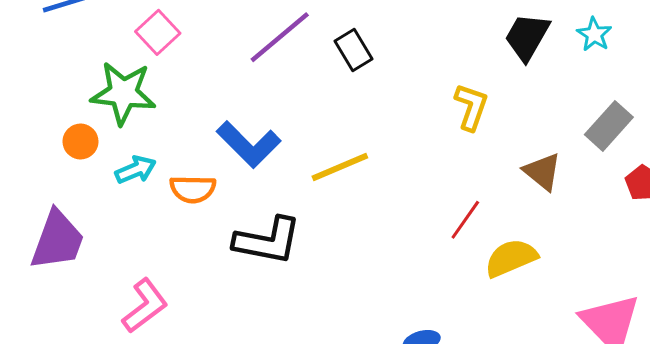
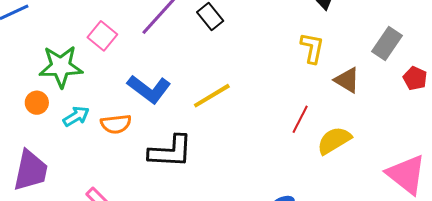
pink square: (158, 32) -> (102, 36), moved
yellow L-shape: (471, 107) -> (312, 48), moved

